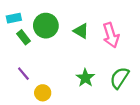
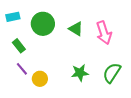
green rectangle: (23, 37) -> (19, 46), moved
green star: (85, 78) -> (80, 73), turned 30
yellow circle: (43, 93) -> (40, 79), moved

